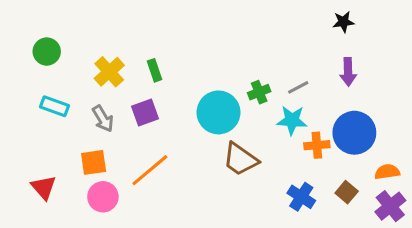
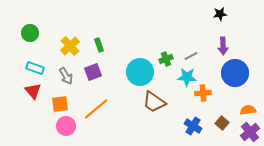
blue circle: (354, 133) -> (235, 73), moved
red triangle: (44, 187) -> (33, 91), moved

